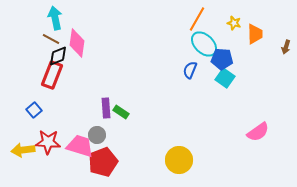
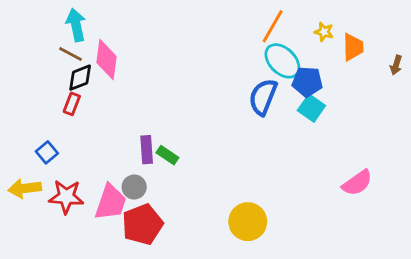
blue semicircle: (190, 70) -> (263, 97), size x1.5
red rectangle: (52, 75) -> (72, 104), size x0.6
pink trapezoid: (80, 146) -> (111, 202), turned 92
yellow arrow: (23, 150) -> (25, 188), moved

